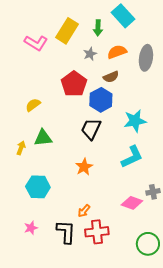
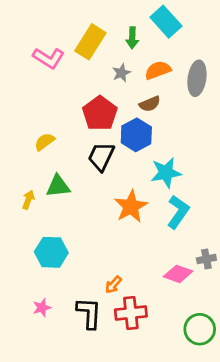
cyan star: (135, 121) -> (166, 173), moved
black trapezoid: (91, 129) -> (101, 157), moved
cyan L-shape: (132, 157) -> (178, 212), turned -30
orange star: (84, 167) -> (131, 206), moved, size x1.4

